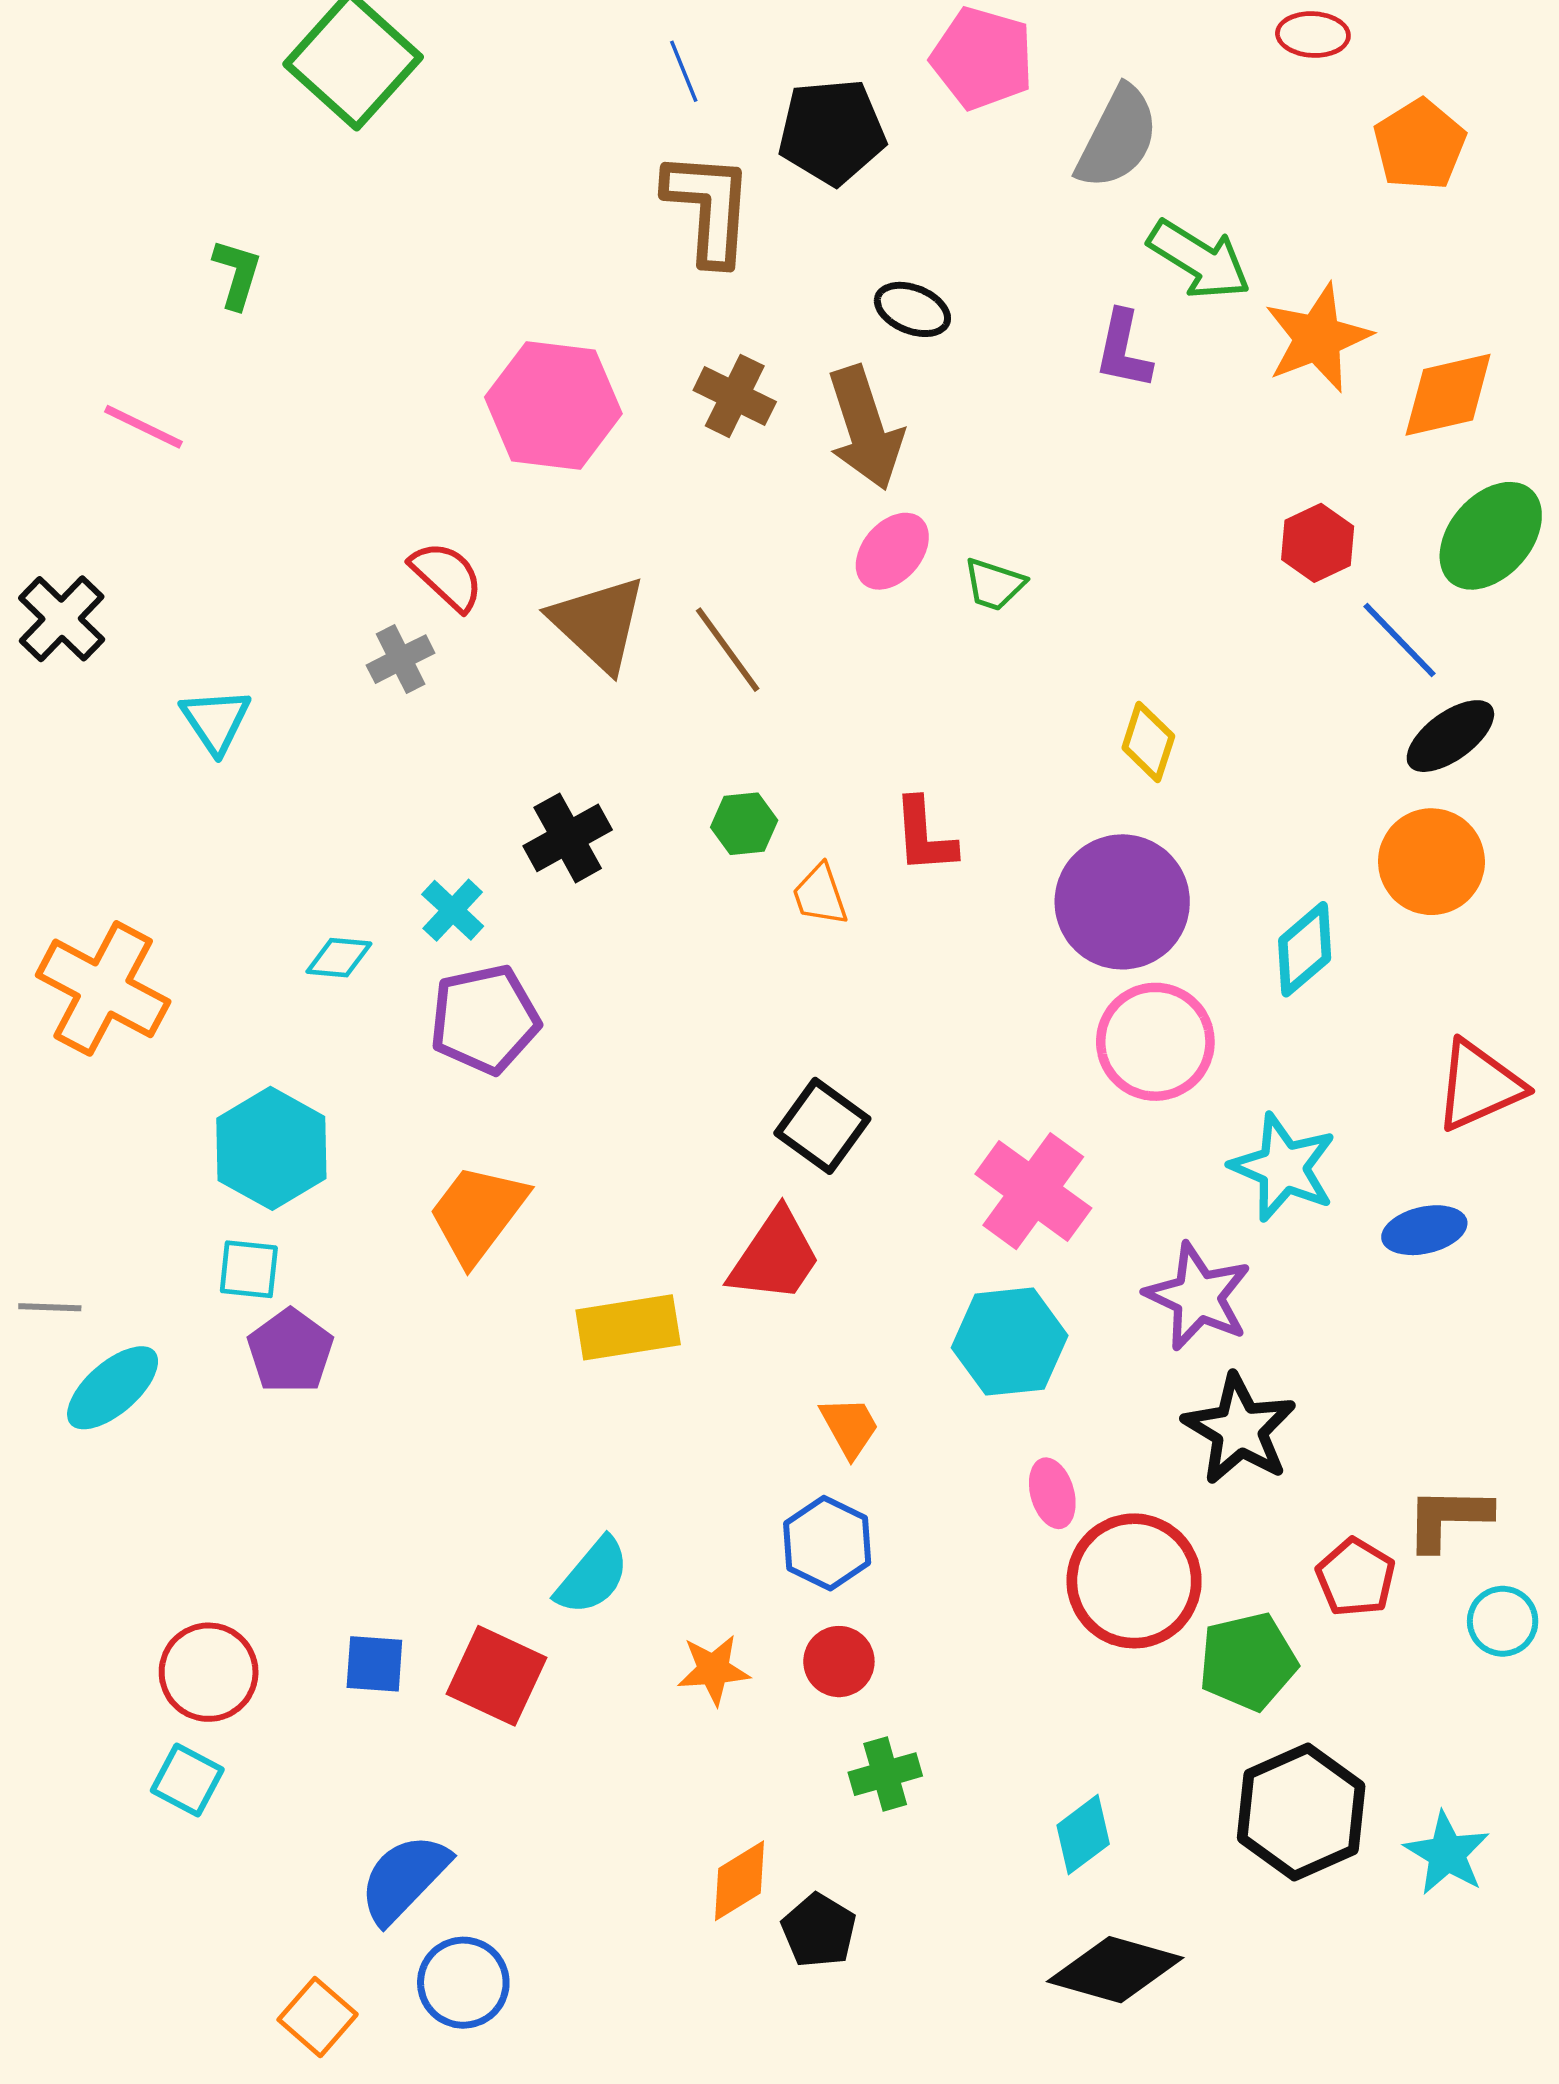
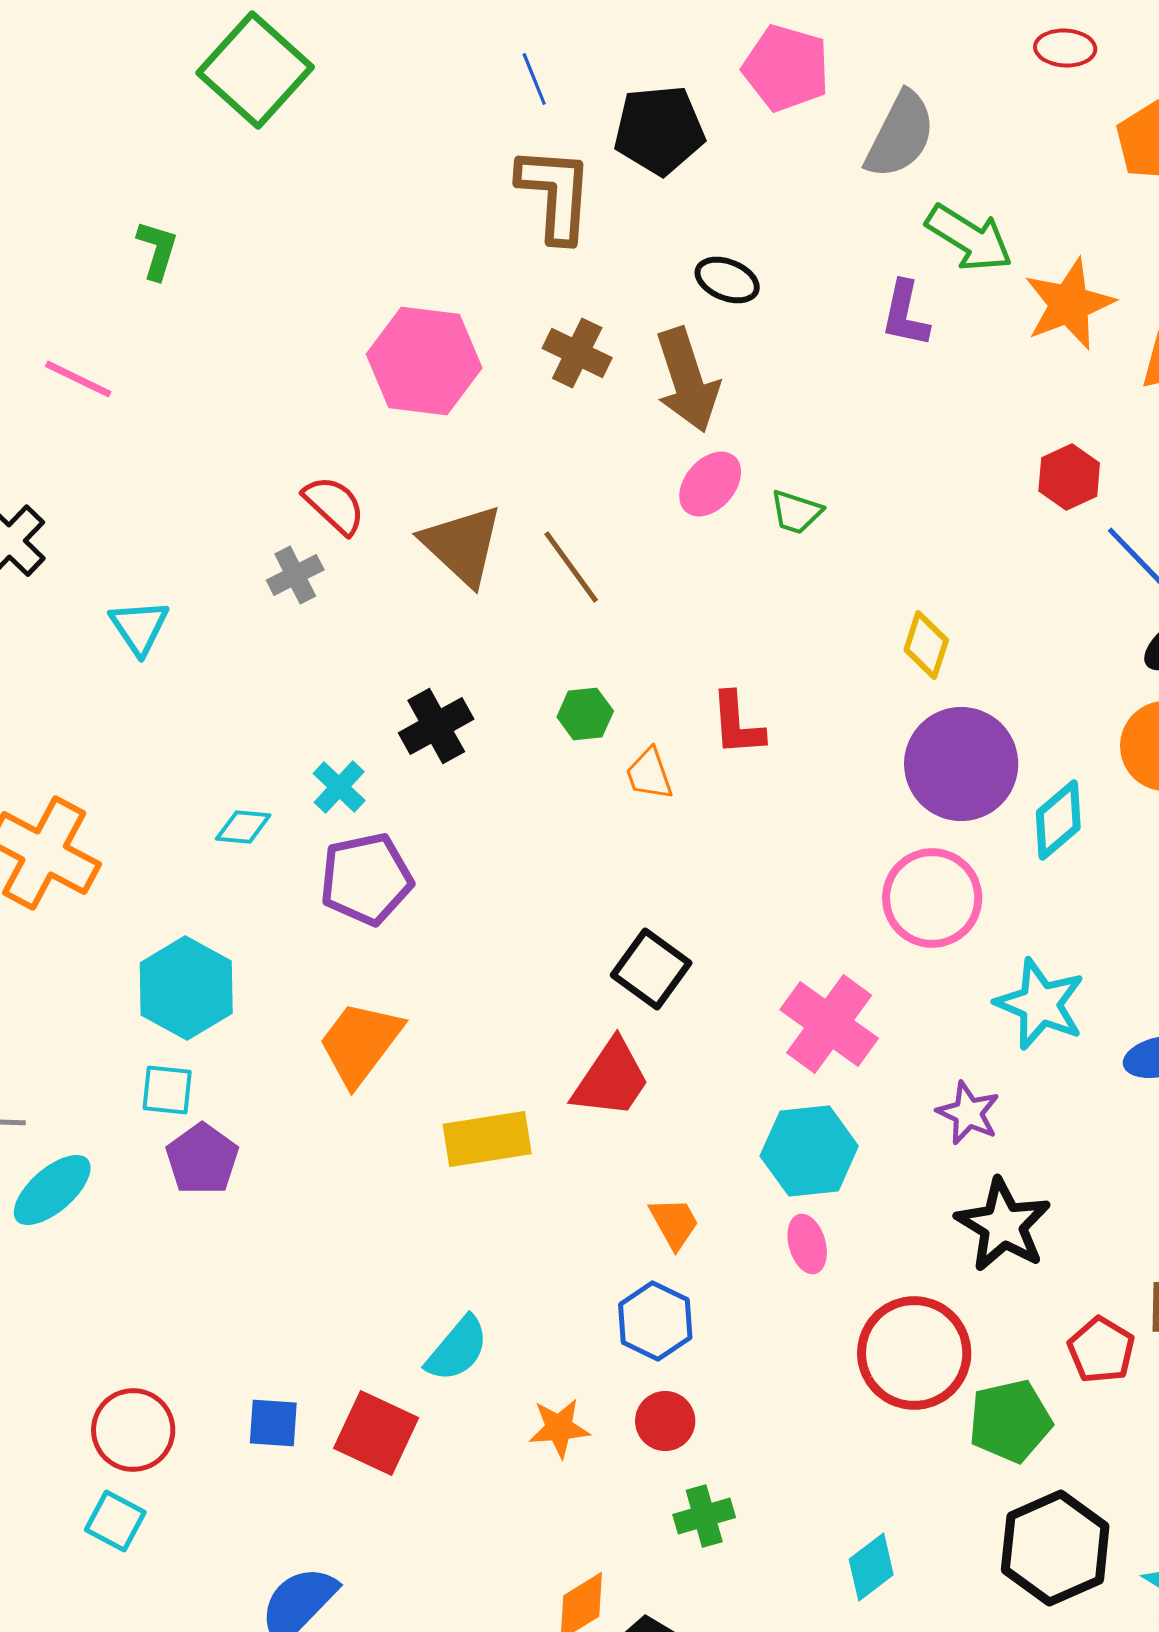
purple circle: (1122, 902) -> (961, 764), moved
purple star: (1198, 1297) -> (968, 1113), size x0.7
pink ellipse: (1052, 1493) -> (807, 1244), moved

